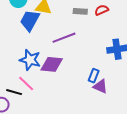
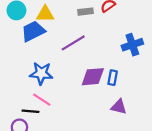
blue trapezoid: (30, 20) -> (33, 31), turned 45
purple diamond: (52, 64) -> (93, 77), moved
purple triangle: (100, 86) -> (119, 107), moved

